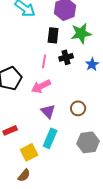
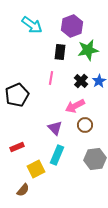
black cross: (66, 57) -> (81, 81), moved, turned -32
pink arrow: (41, 86) -> (75, 106), moved
brown semicircle: (24, 175) -> (23, 190), moved

